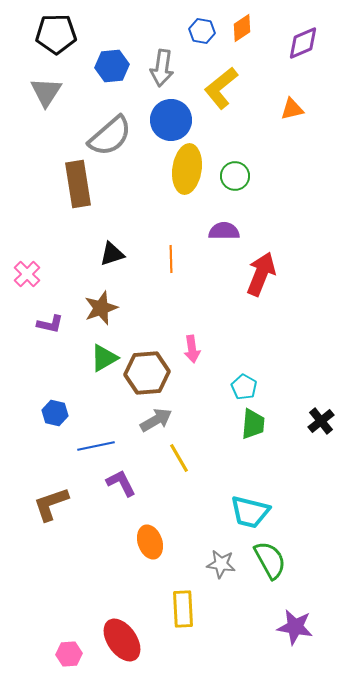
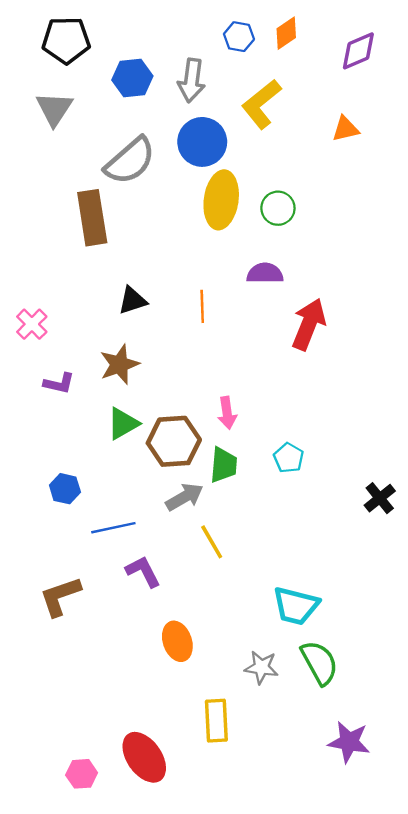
green trapezoid: (253, 424) -> (224, 465), moved

